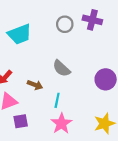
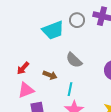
cyan trapezoid: (20, 34) -> (53, 30), moved

